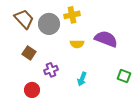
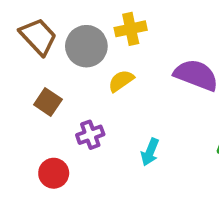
yellow semicircle: (77, 44) -> (121, 81), moved, turned 144

